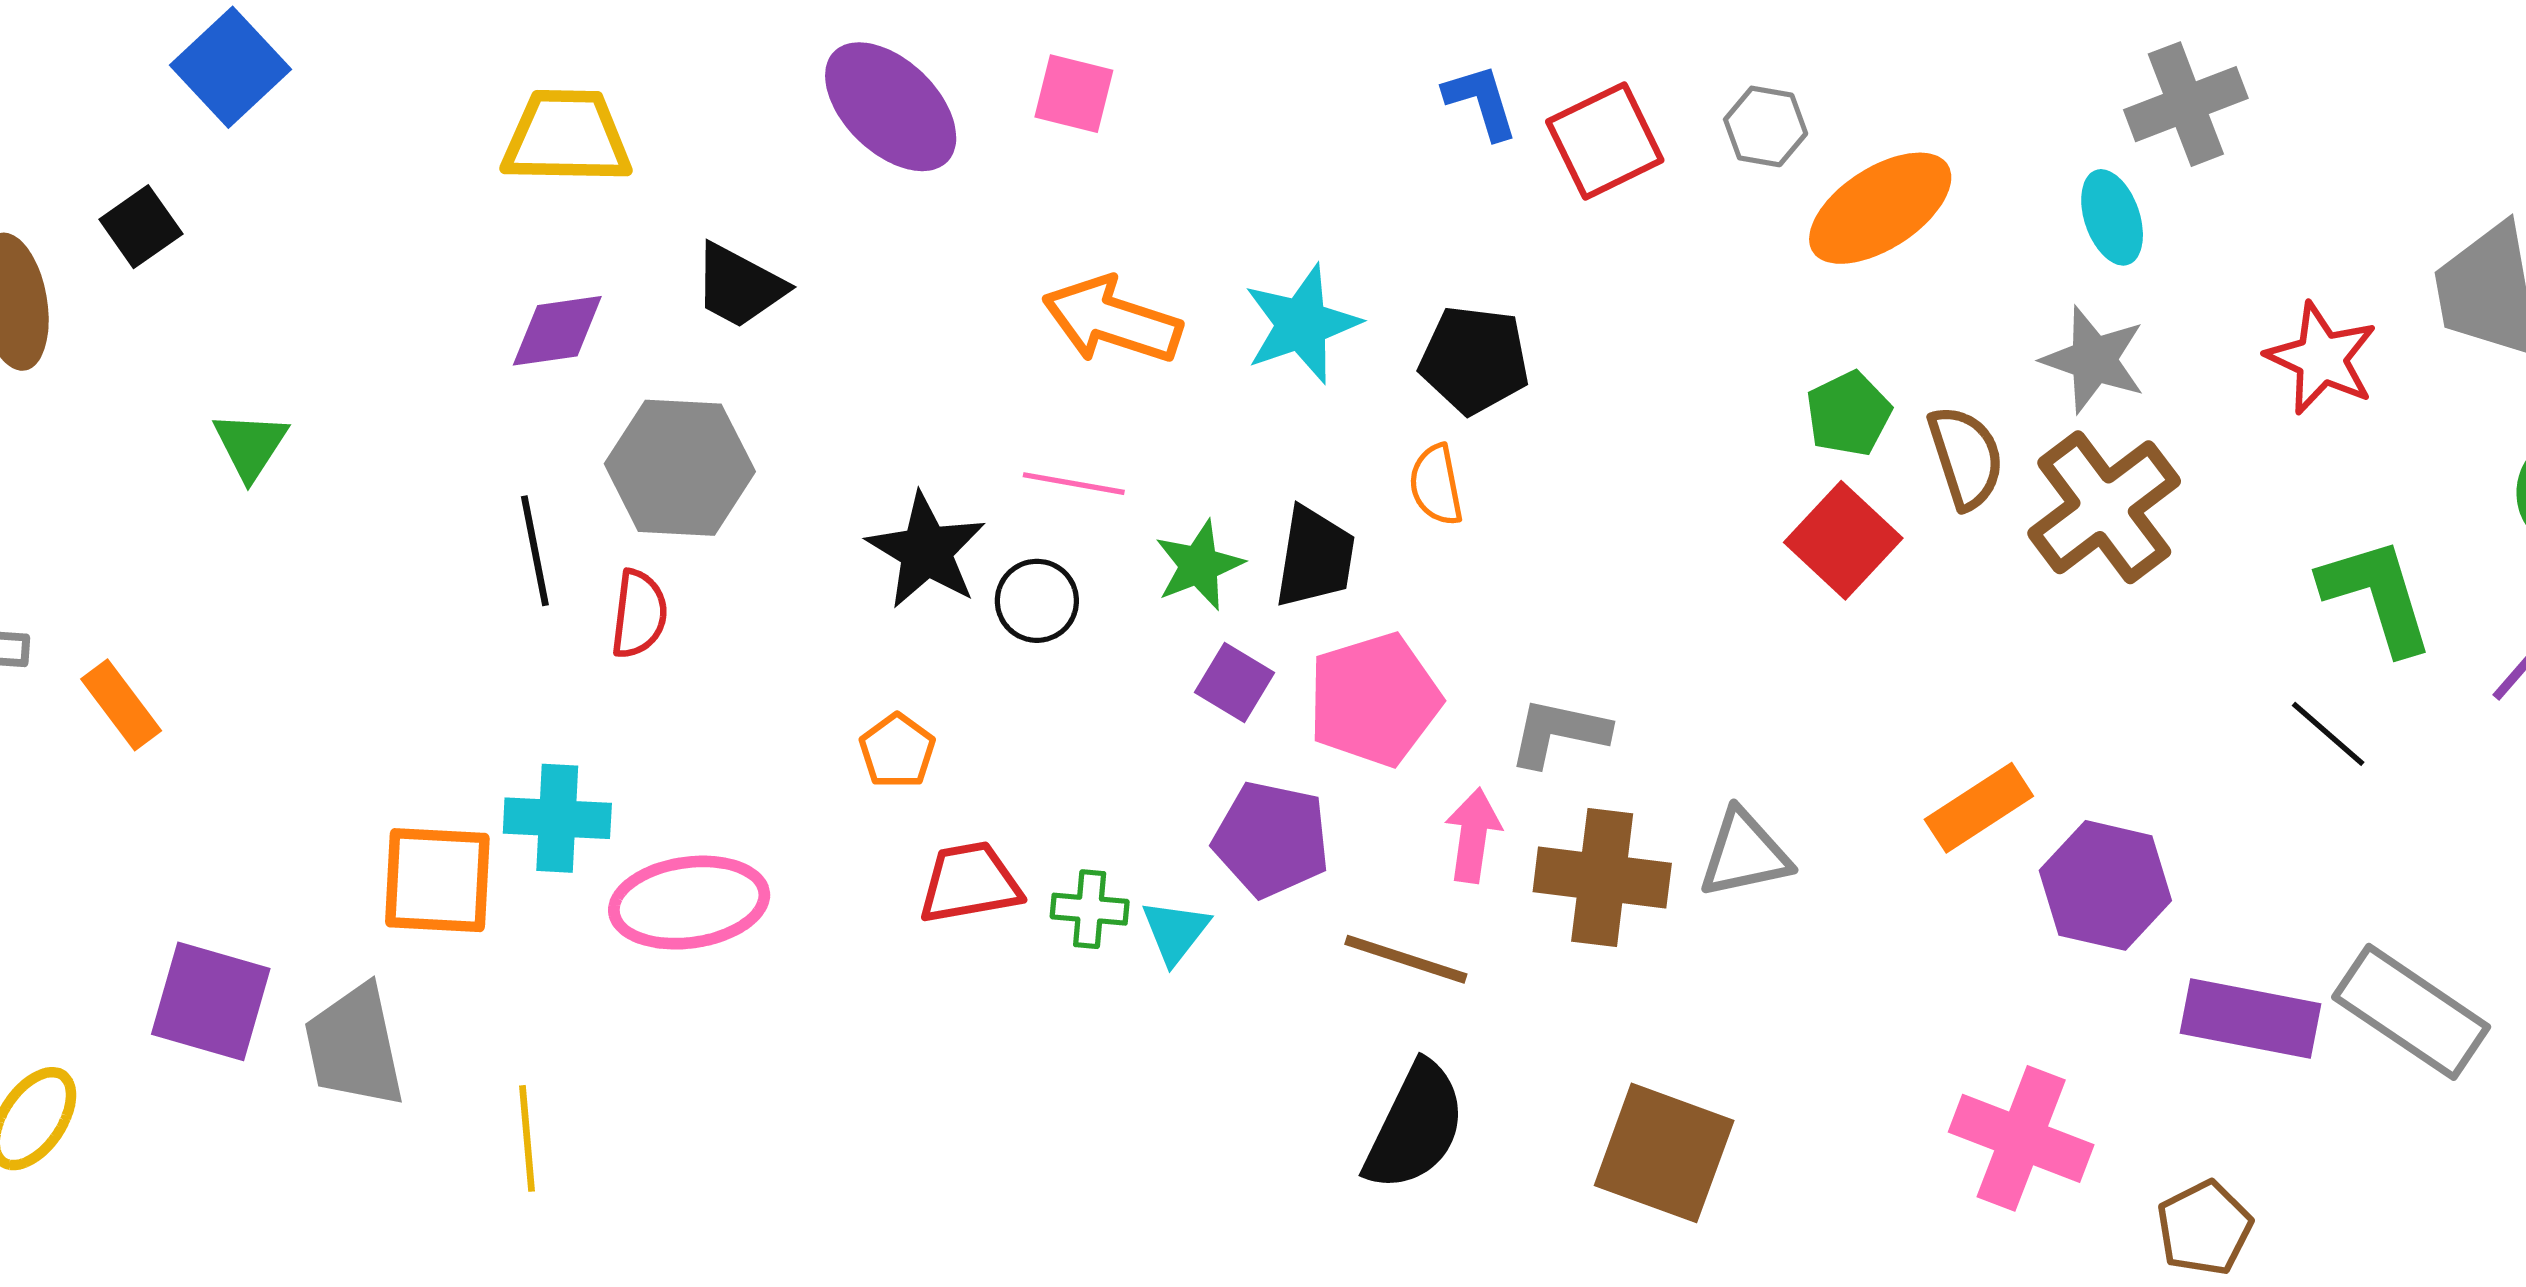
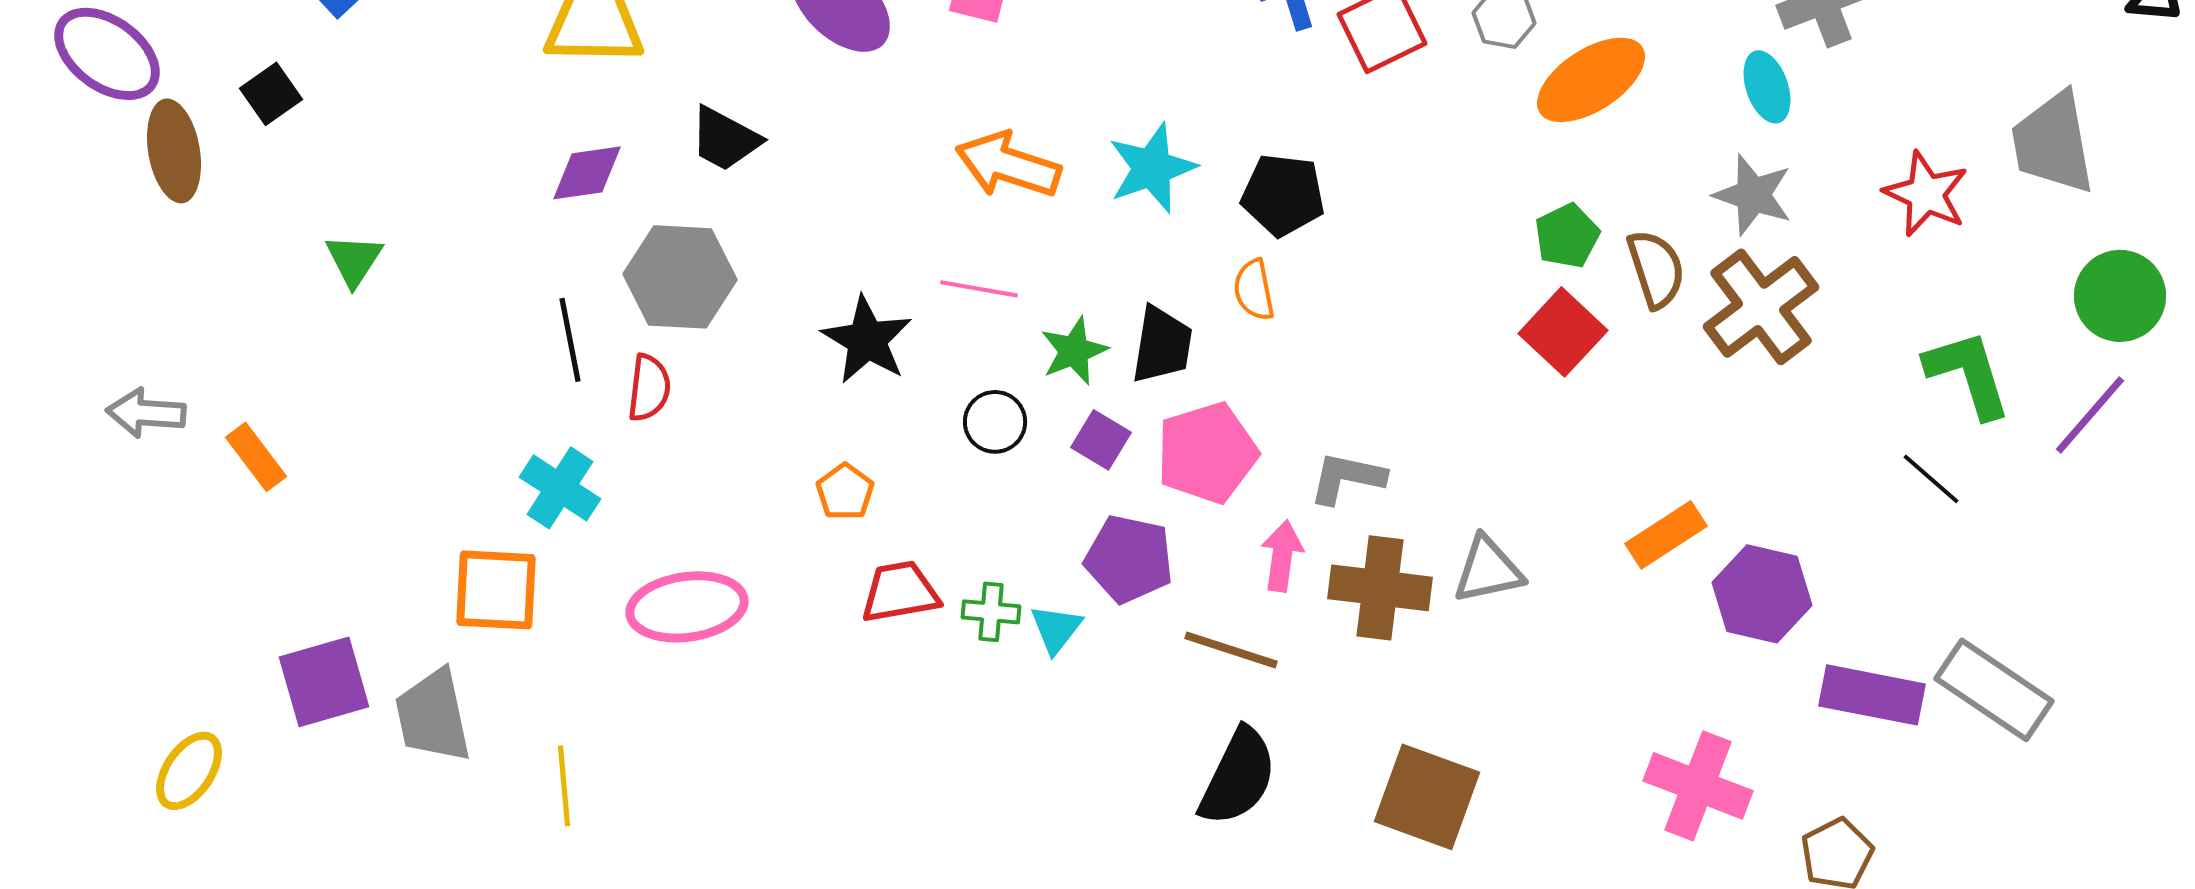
black circle: (1037, 601) -> (995, 422), moved
cyan cross: (557, 818) -> (560, 488), moved, turned 30
purple square: (211, 1001) -> (324, 682), turned -32

